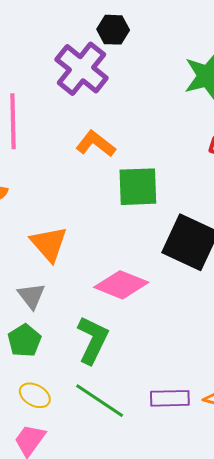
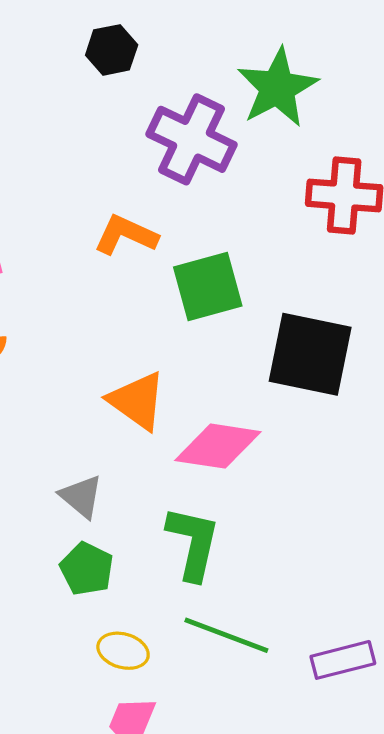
purple cross: (82, 69) -> (191, 139), moved
orange triangle: (49, 244) -> (137, 401), moved
purple rectangle: (170, 398) -> (343, 660), moved

